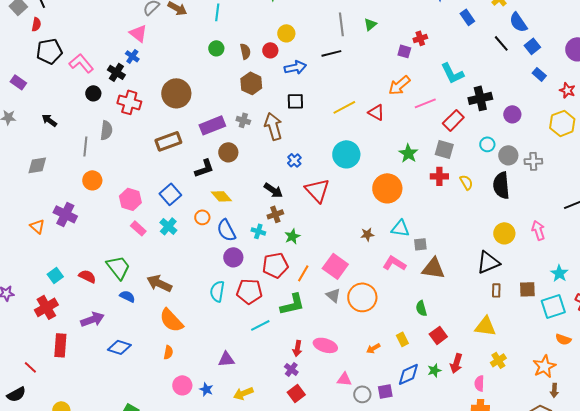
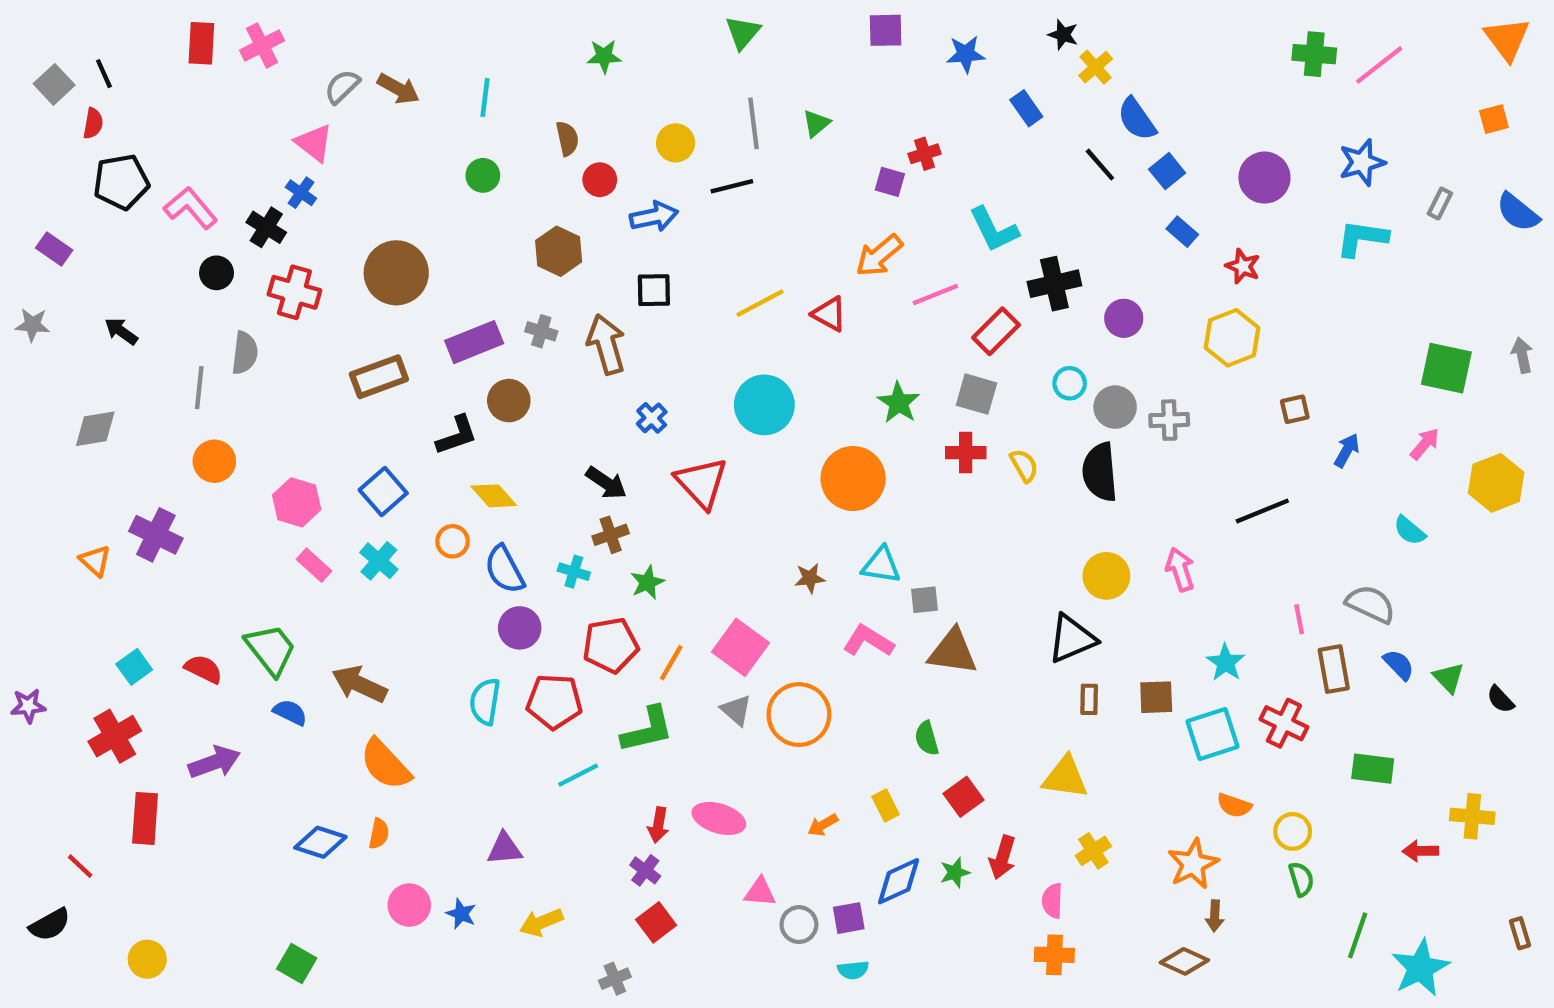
yellow circle: (286, 33) -> (676, 143), moved
brown semicircle: (245, 51) -> (567, 139), moved
blue diamond: (119, 347) -> (320, 842), moved

